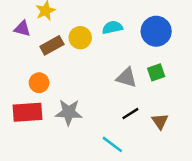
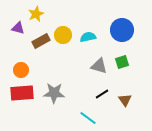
cyan semicircle: (112, 27) -> (88, 37), moved
orange circle: (39, 83) -> (21, 70), moved

